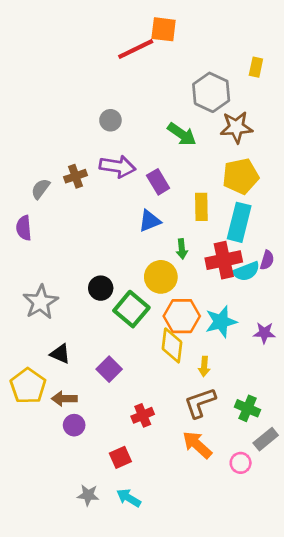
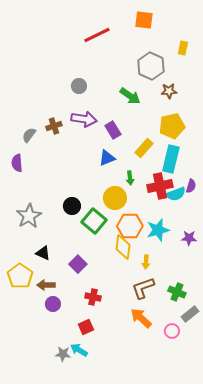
orange square: (164, 29) -> (144, 20), moved
brown star: (236, 127) -> (169, 91), size x0.7
yellow rectangle: (201, 207) -> (144, 148), turned 42
red cross: (143, 415) -> (93, 297), moved, turned 35
cyan arrow: (129, 498) -> (79, 350), moved

